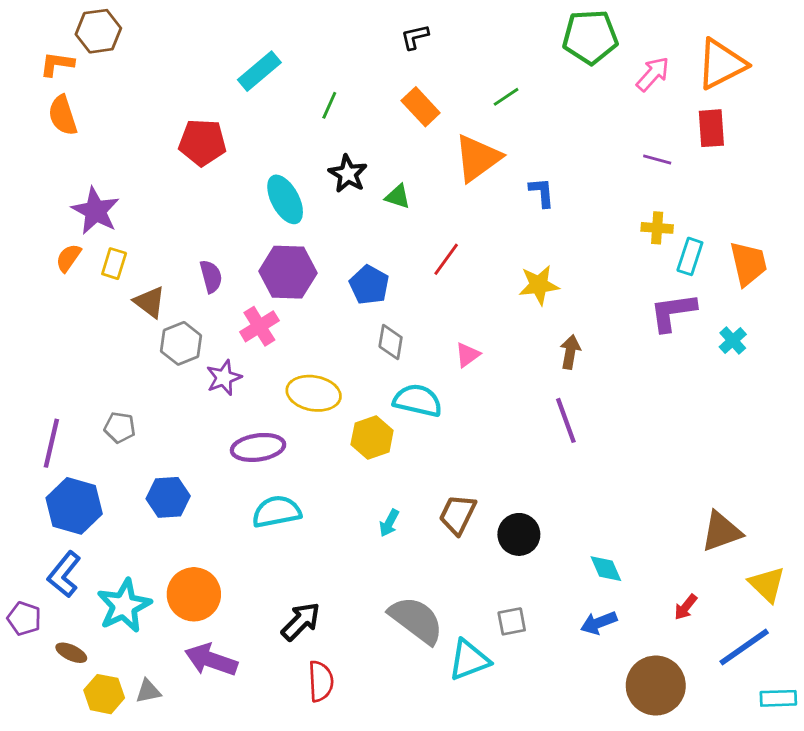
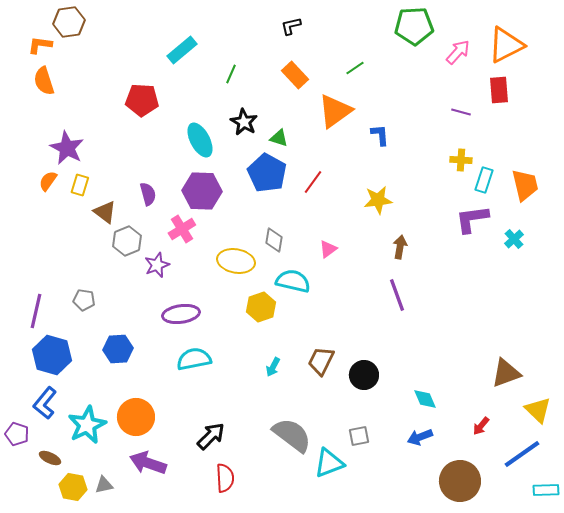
blue pentagon: (369, 285) -> (267, 173), moved, size x1.4
yellow ellipse: (314, 393) -> (236, 261), moved

